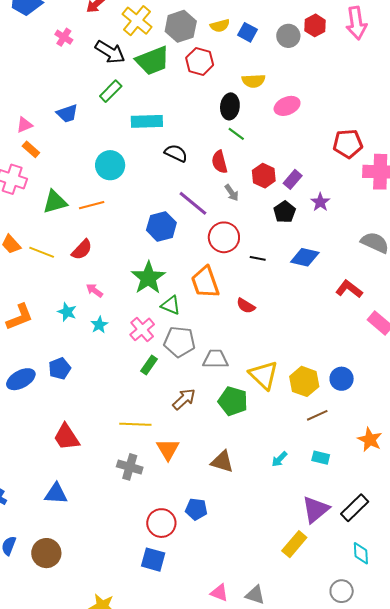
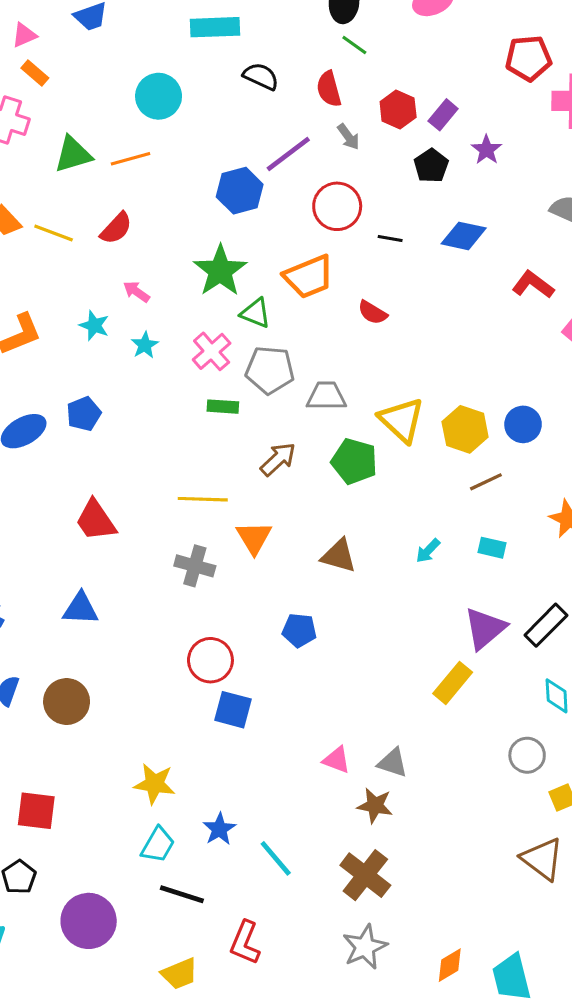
purple line: (193, 203) -> (288, 154), turned -76
orange trapezoid: (205, 282) -> (309, 277), turned -92
green rectangle: (149, 365) -> (223, 407), turned 60
red circle: (161, 523) -> (210, 660), moved

